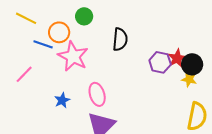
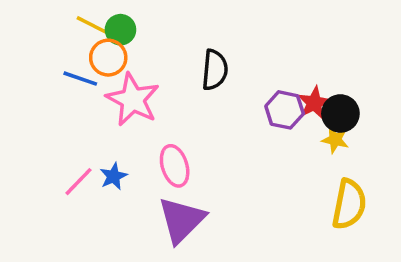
green circle: (84, 16) -> (120, 30), moved
yellow line: (26, 18) -> (94, 26), moved
pink line: (24, 74) -> (79, 182), moved

